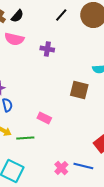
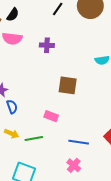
brown square: (79, 90) -> (68, 85), moved
blue line: (83, 166) -> (79, 142), moved

